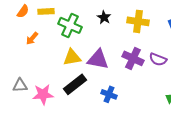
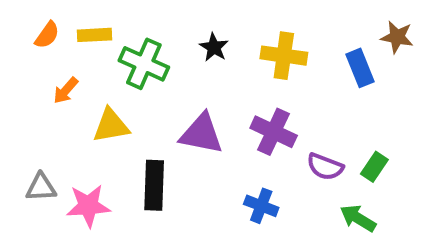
yellow triangle: (72, 57) -> (111, 126), moved
purple semicircle: (158, 59) -> (325, 167), moved
black rectangle: (75, 84) -> (154, 185), turned -50
blue cross: (109, 94) -> (261, 206), moved

